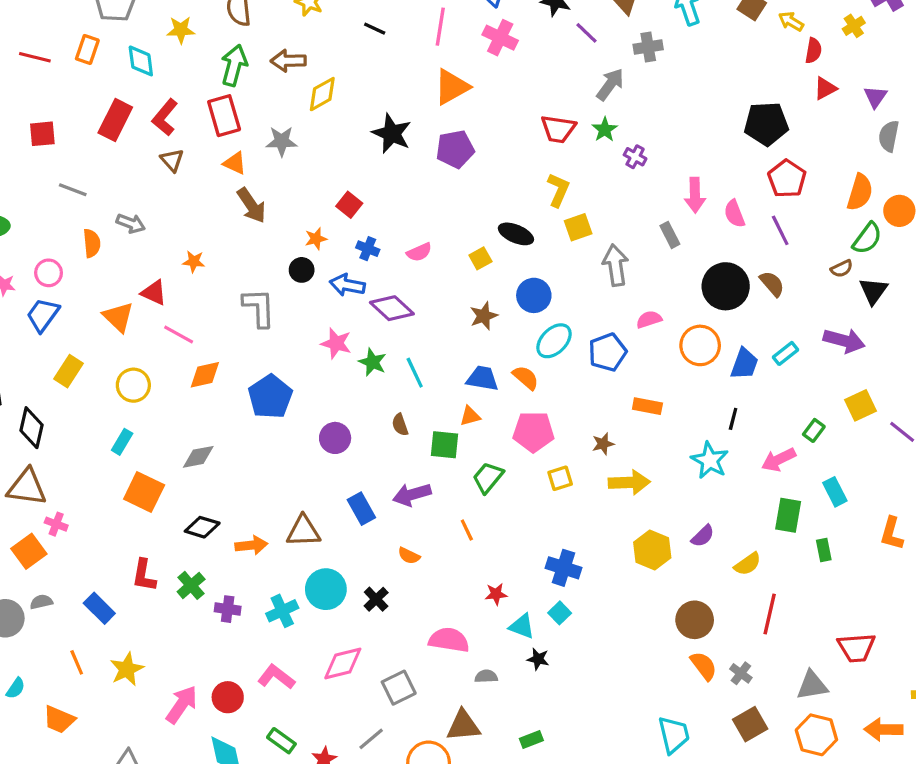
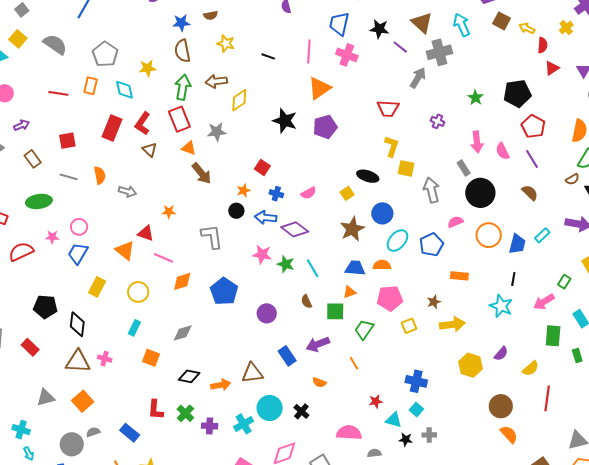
gray cross: (648, 47) -> (439, 52), size x1.4
green star: (605, 130) -> (475, 98), moved
gray line: (73, 190) -> (69, 177), moved
yellow square: (578, 227) -> (406, 168), turned 36
orange semicircle: (92, 243) -> (100, 175), moved
black circle: (726, 286) -> (480, 193), moved
brown star: (484, 316) -> (352, 229), size x1.4
orange semicircle: (526, 378) -> (382, 265), turned -36
orange square: (144, 492) -> (151, 358), size x0.7
pink cross: (56, 524) -> (105, 359), moved
gray cross: (741, 673) -> (429, 435), moved, turned -32

